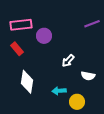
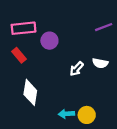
white semicircle: (88, 76) -> (100, 63), moved
cyan arrow: (59, 91) -> (66, 114), moved

